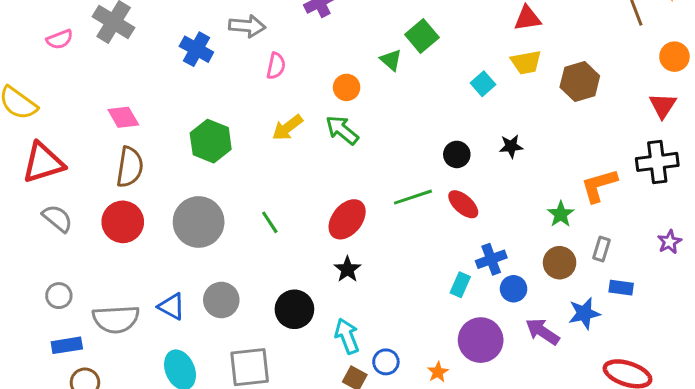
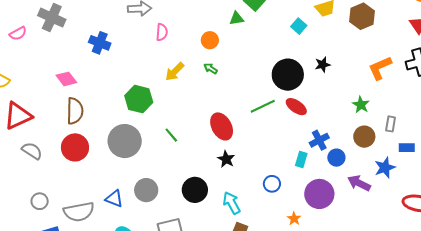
blue cross: (196, 49) -> (100, 43), moved
green triangle: (391, 60) -> (237, 18), turned -42
green arrow: (342, 130) -> (211, 68), size x0.6
green hexagon: (211, 141) -> (139, 99), moved
black circle: (457, 154) -> (288, 75), size x1.8
orange L-shape: (599, 185) -> (380, 68), moved
red ellipse: (347, 219) -> (222, 126), turned -60
blue circle: (386, 362) -> (272, 184), moved

